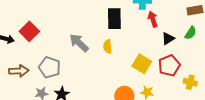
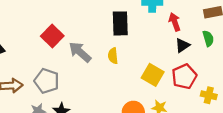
red arrow: (153, 19) -> (175, 22), moved
red square: (29, 31) -> (52, 36), moved
green semicircle: (191, 33) -> (208, 38), turned -48

